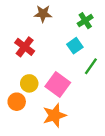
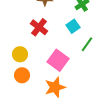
red cross: (25, 47) -> (39, 27), moved
yellow circle: (29, 83) -> (20, 54), moved

